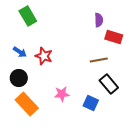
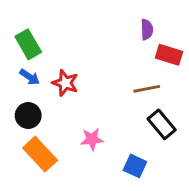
green rectangle: (28, 16) -> (28, 44), moved
blue square: (91, 103) -> (135, 166), moved

